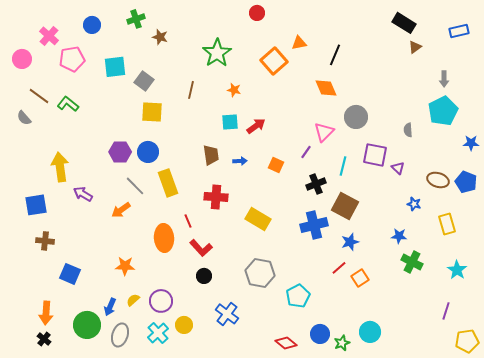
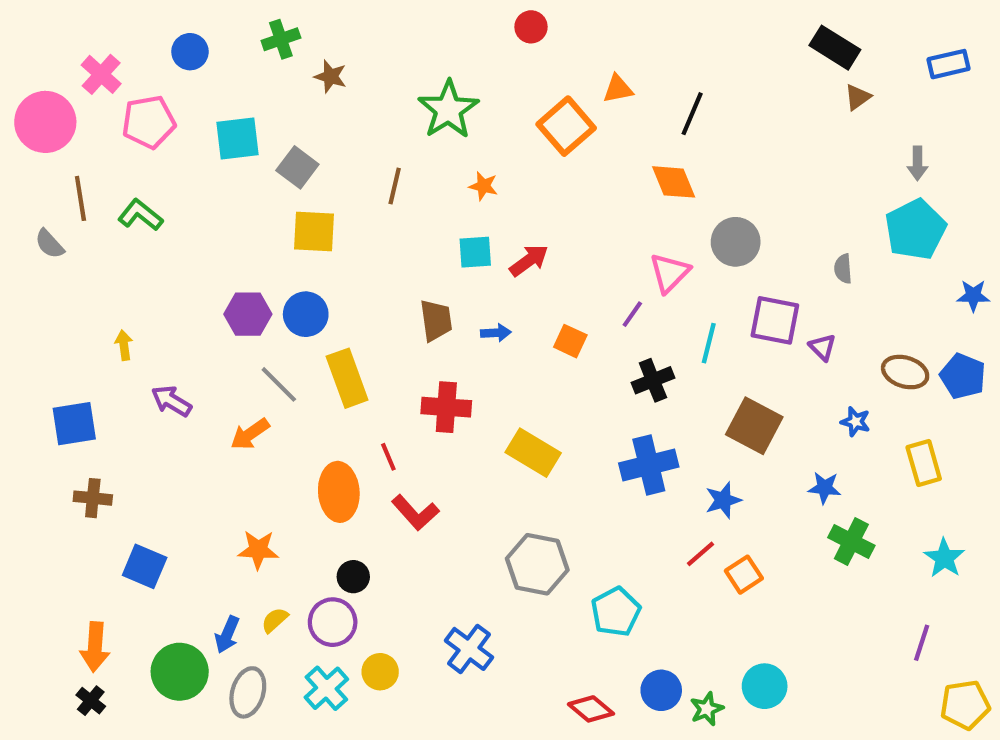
pink circle: (22, 59) -> (45, 122), size x1.5
brown line: (39, 96) -> (80, 198), turned 45
yellow arrow: (60, 167) -> (124, 345), size x0.5
brown square: (345, 206) -> (754, 426), moved
black circle: (204, 276) -> (353, 577), moved

